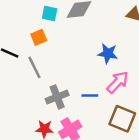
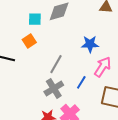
gray line: (34, 67) -> (56, 64), moved, turned 66
blue line: (90, 96) -> (81, 82), turned -48

